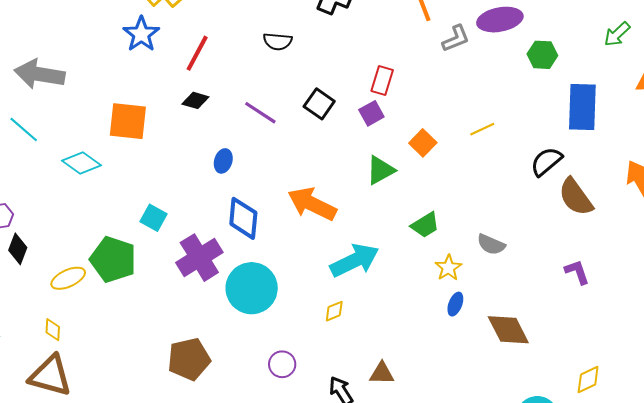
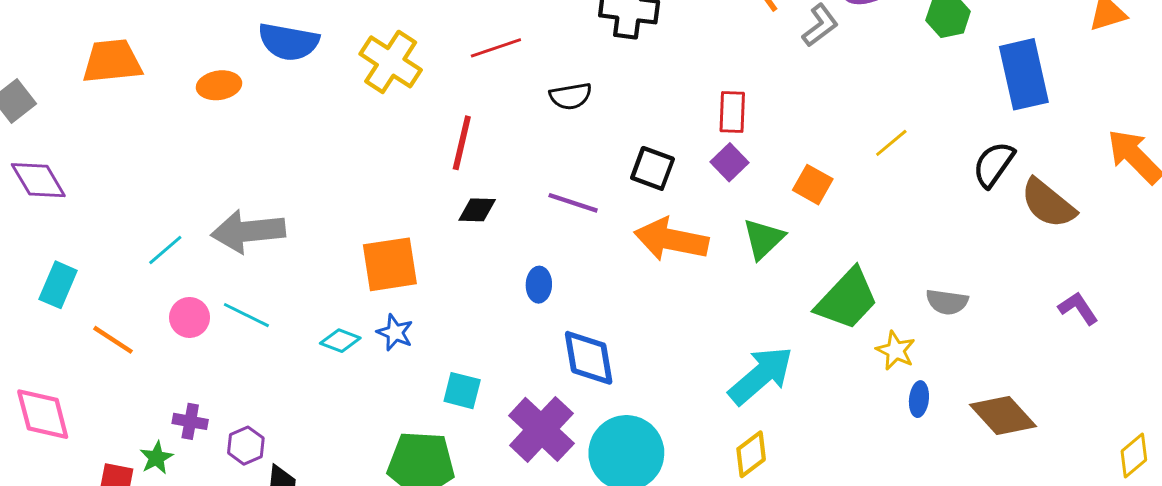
blue star: (141, 34) -> (395, 333), moved, size x0.7
cyan diamond: (82, 163) -> (340, 341), size x0.7
orange arrow: (312, 204) -> (671, 240), moved
green trapezoid: (425, 225) -> (847, 299), size x1.6
yellow diamond: (334, 311) -> (751, 454), size x1.4

